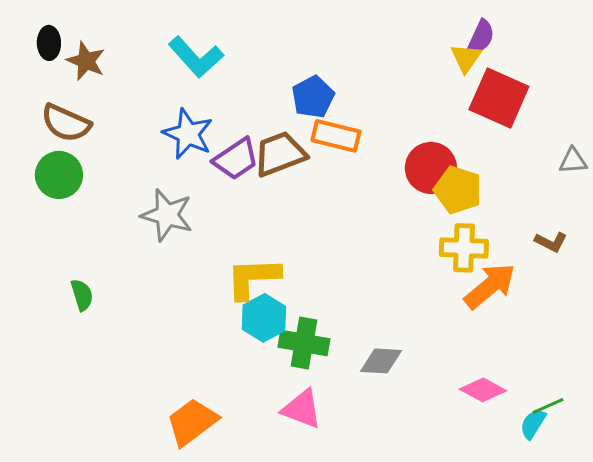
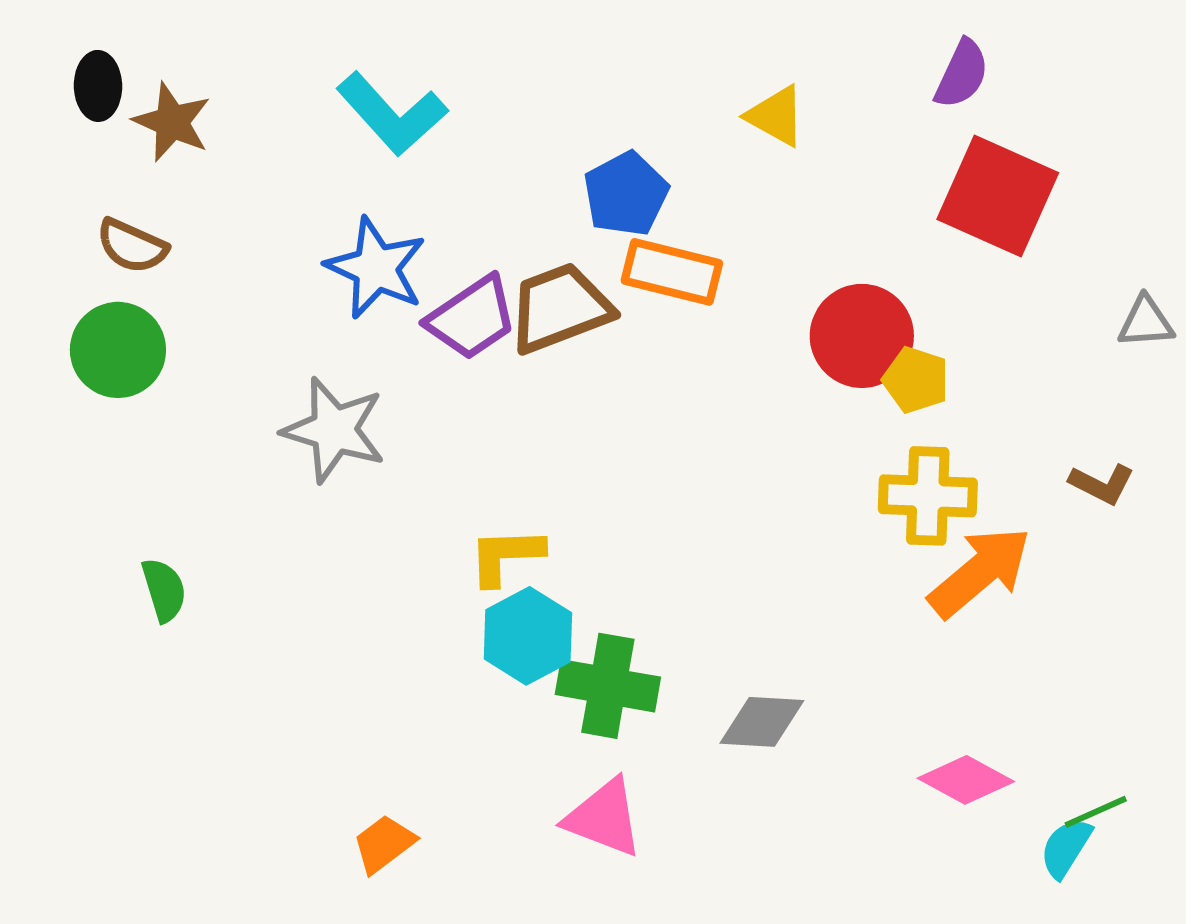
yellow triangle: (466, 58) -> (776, 116), moved, turned -36
brown semicircle: (66, 123) -> (132, 246), size x0.7
yellow pentagon: (458, 190) -> (916, 380), size x0.7
yellow L-shape: (253, 278) -> (506, 556), size x0.7
orange trapezoid: (192, 422) -> (384, 844), size x0.6

